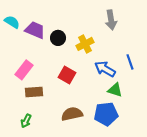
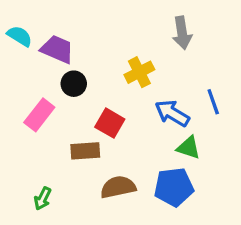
black circle: (58, 38) -> (74, 84), moved
brown rectangle: (34, 92) -> (85, 151), moved

